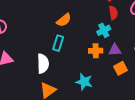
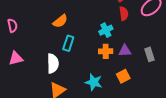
orange semicircle: (64, 20) -> (60, 21), moved
cyan cross: (104, 30) -> (106, 30), moved
orange square: (120, 68) -> (123, 76), moved

